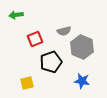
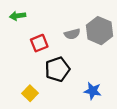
gray hexagon: (82, 47) -> (100, 31), moved
yellow square: (27, 83) -> (30, 93), turned -32

